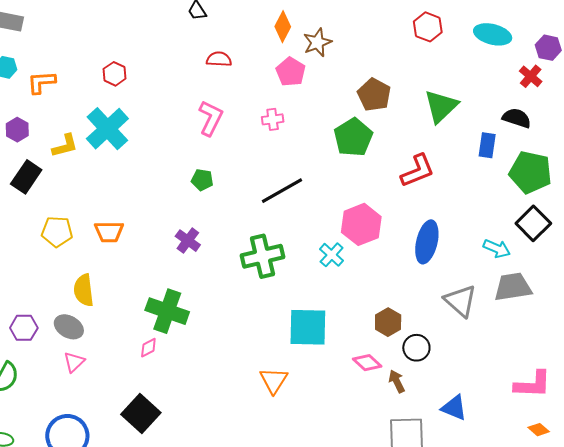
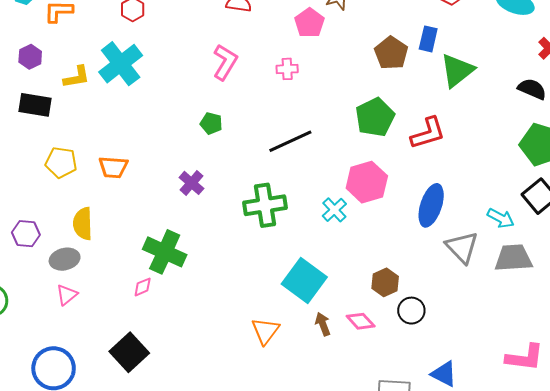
green pentagon: (353, 137) -> (375, 117), moved
blue rectangle: (487, 145) -> (428, 39), moved
black rectangle: (26, 177) -> (35, 105), turned 60
gray triangle: (461, 301) -> (462, 247), moved
gray ellipse: (69, 327) -> (65, 259), turned -48
cyan square: (308, 327) -> (304, 281), turned 30
purple hexagon: (24, 328) -> (26, 234), moved
brown arrow: (397, 381) -> (323, 324), moved

